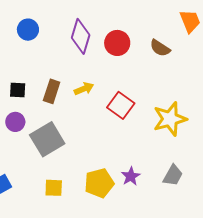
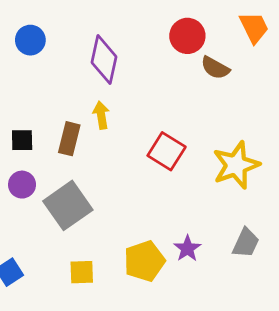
blue circle: (28, 30) -> (30, 40), moved
red circle: (117, 43) -> (187, 36), moved
yellow arrow: (84, 89) -> (101, 115), moved, turned -72

